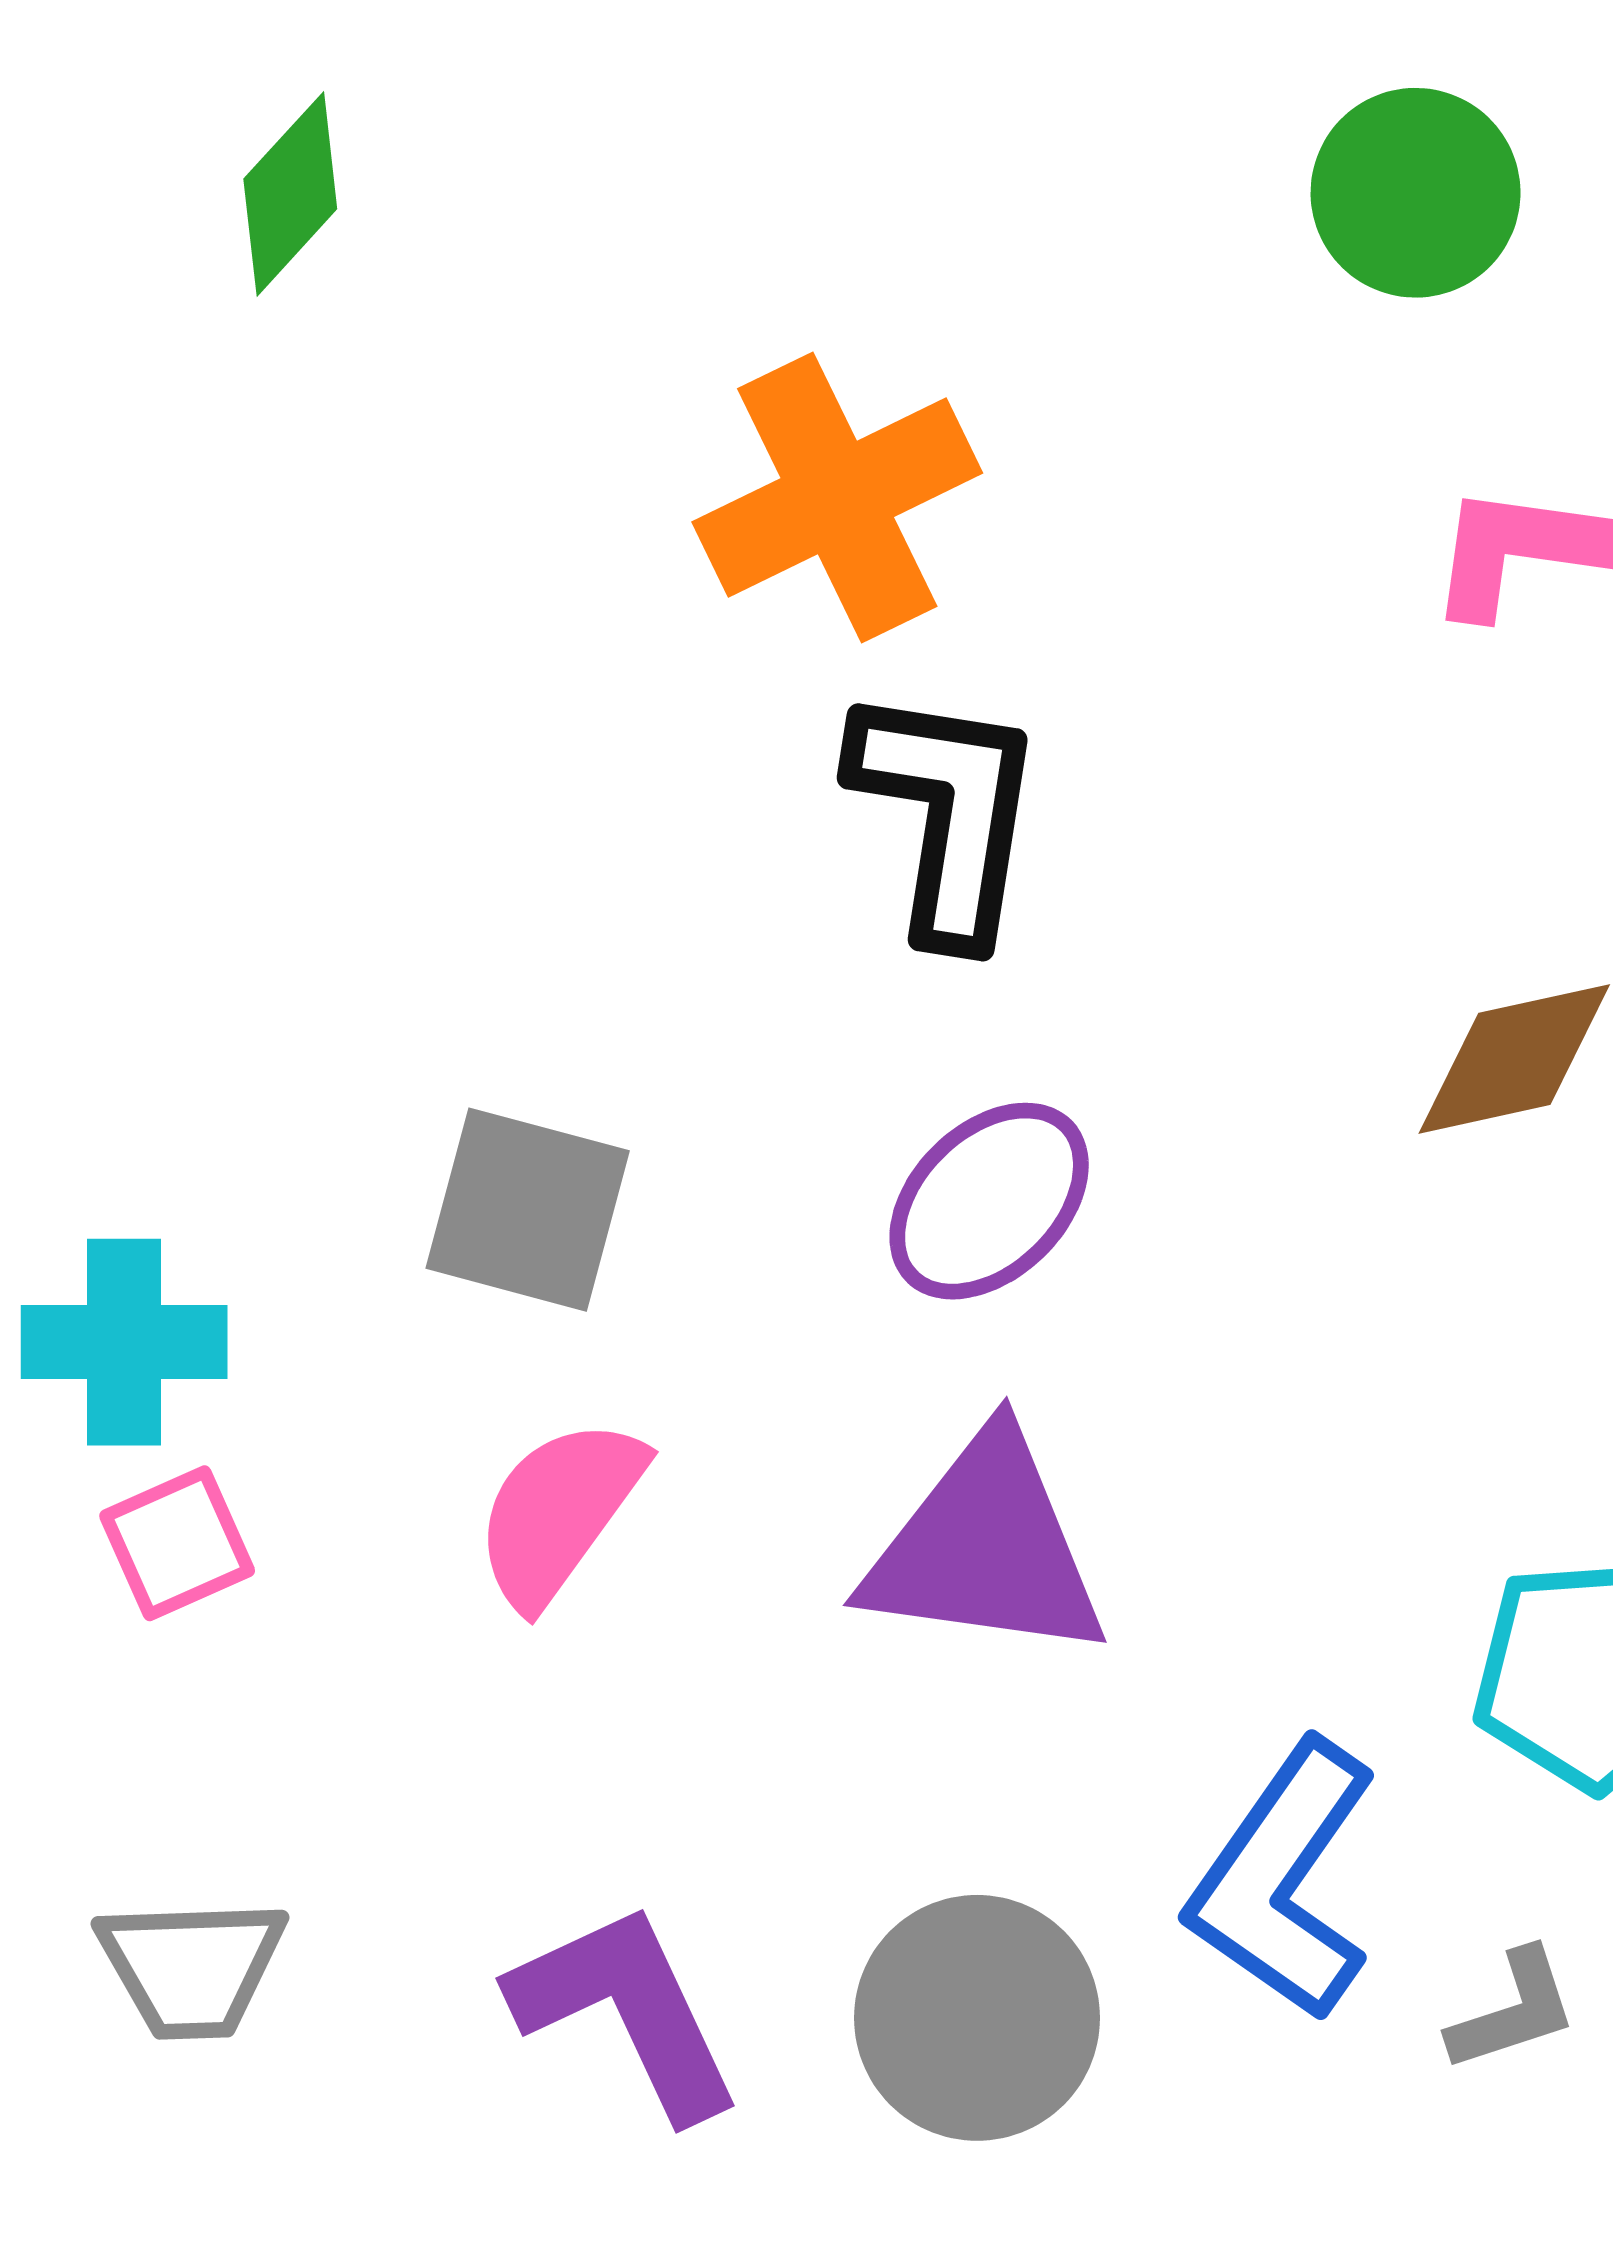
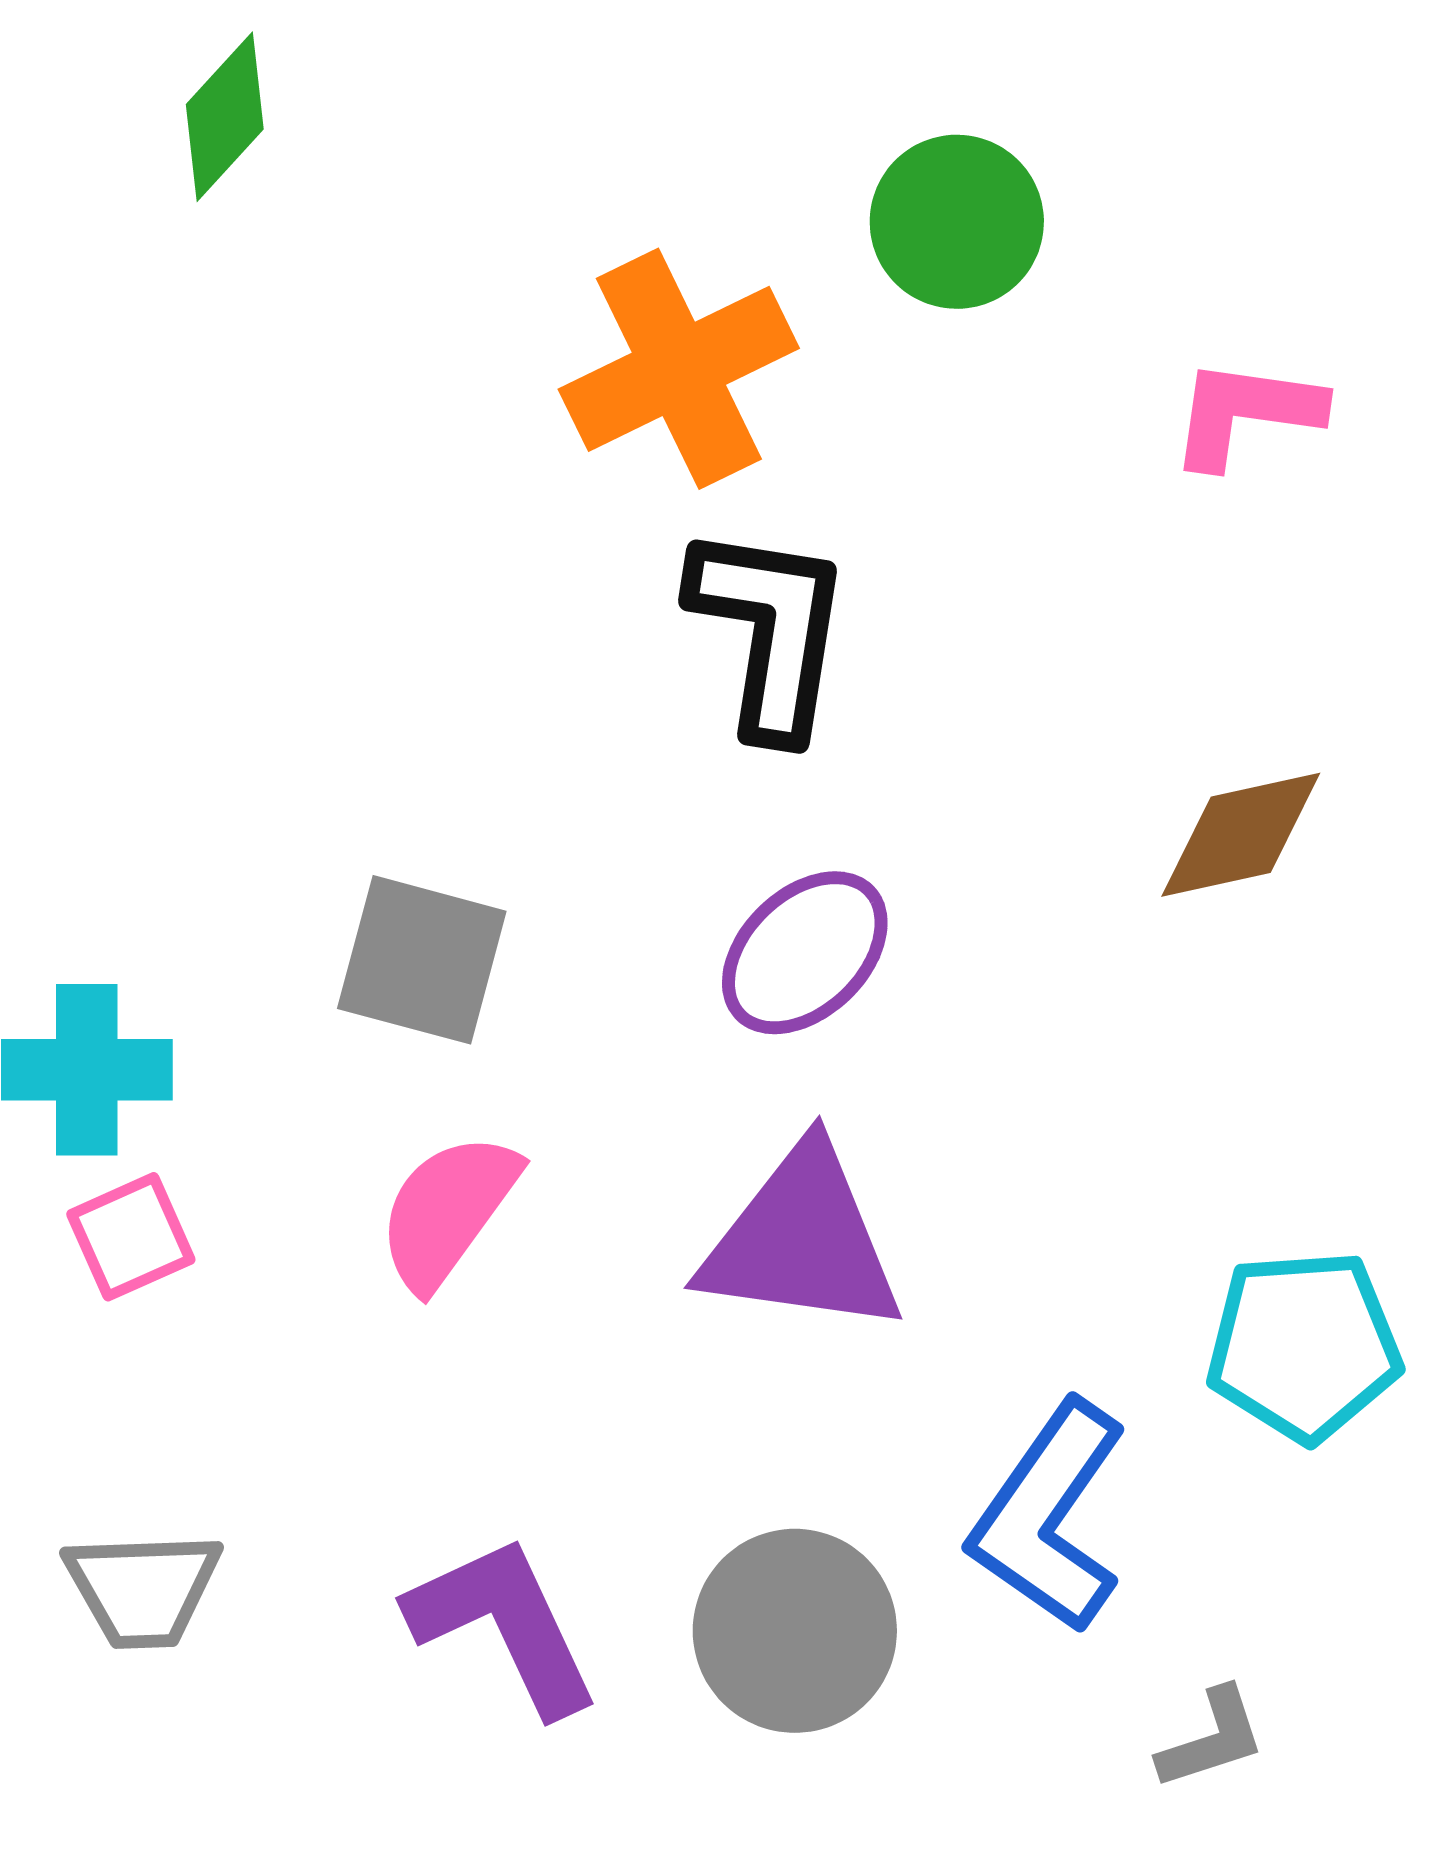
green circle: (1416, 193) -> (957, 222), moved
gray L-shape: (1513, 2011) -> (1212, 1739), moved

